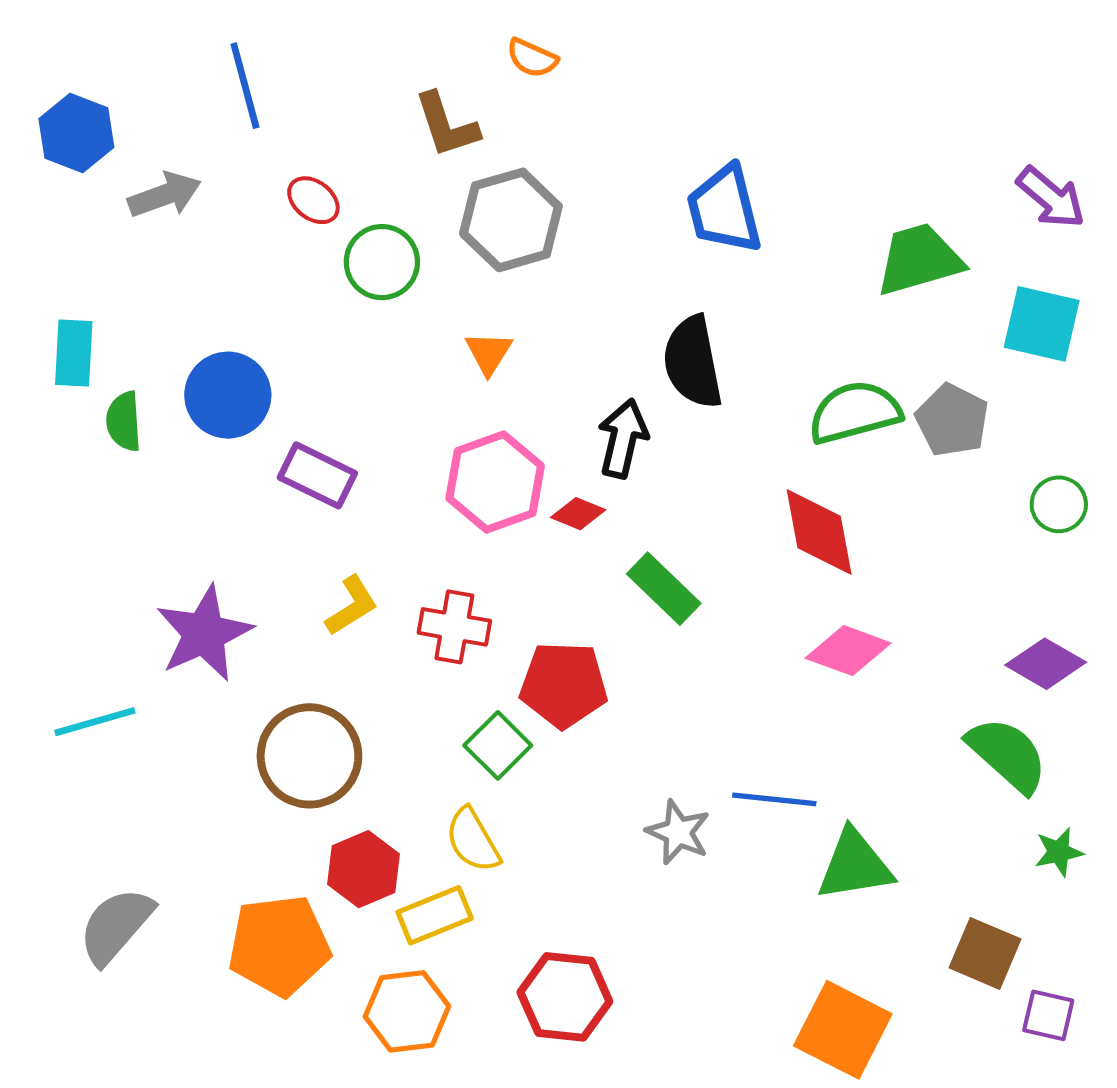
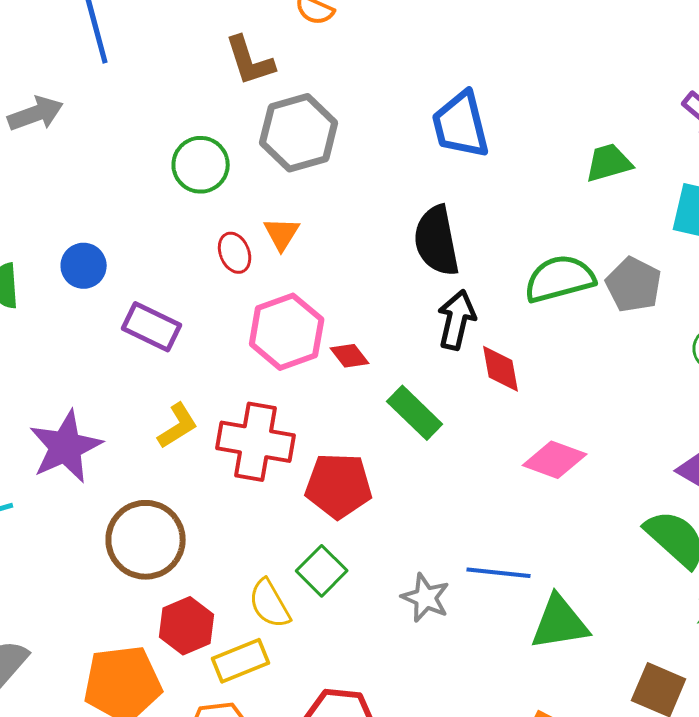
red ellipse: (313, 200) -> (235, 253), moved, turned 30
green trapezoid: (919, 259) -> (609, 163), size x0.7
blue circle: (228, 395) -> (84, 266), size x0.7
black arrow: (623, 439) -> (457, 320), moved
red diamond: (578, 514) -> (350, 356), turned 30
red diamond: (819, 532) -> (501, 369), moved, size x0.7
red cross: (454, 627) -> (256, 442), size x1.4
green square: (498, 745) -> (322, 571), moved

